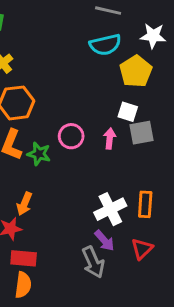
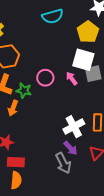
cyan semicircle: (105, 45) -> (53, 16), moved
white square: (128, 112) -> (83, 60), size x1.6
pink arrow: (110, 139) -> (72, 78), turned -40
orange arrow: (24, 204) -> (13, 108), moved

